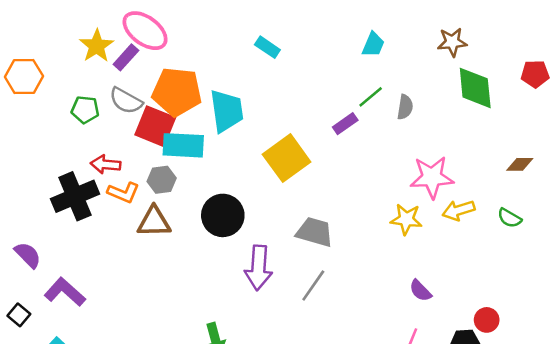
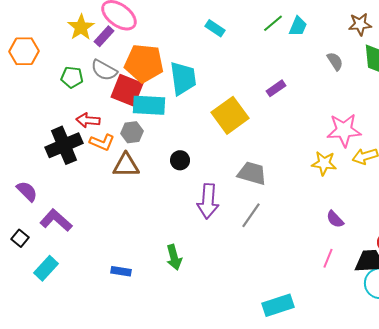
green line: (371, 97) -> (273, 23), moved
gray semicircle: (405, 107) -> (335, 61), moved, turned -42
black circle: (223, 215) -> (180, 160), size x0.6

